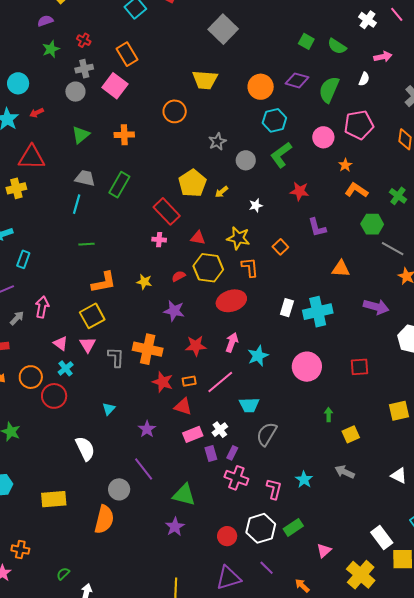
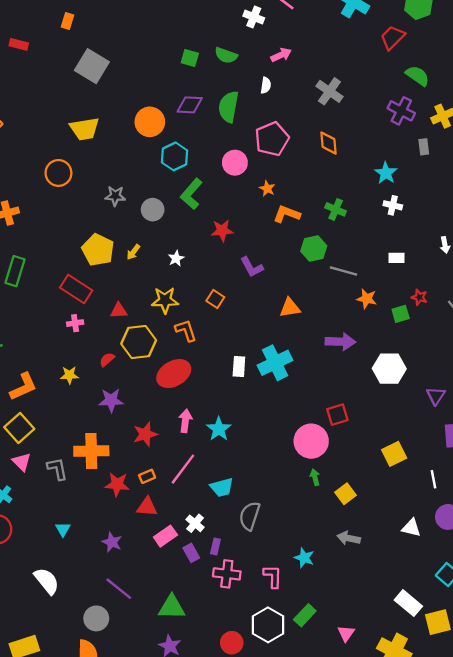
gray star: (217, 142) -> (115, 196), turned -30
pink circle: (307, 367) -> (311, 441), moved

